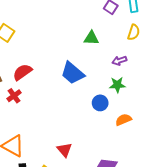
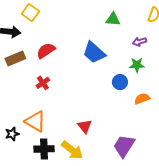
red cross: (14, 96) -> (43, 83), moved

